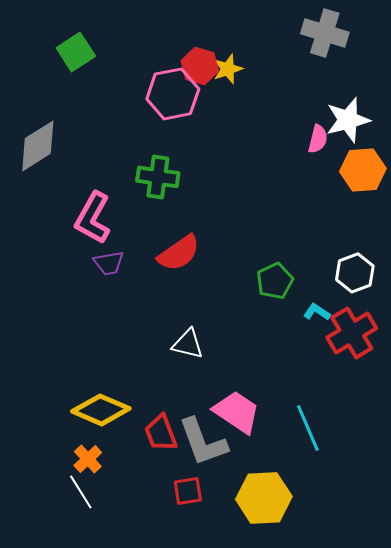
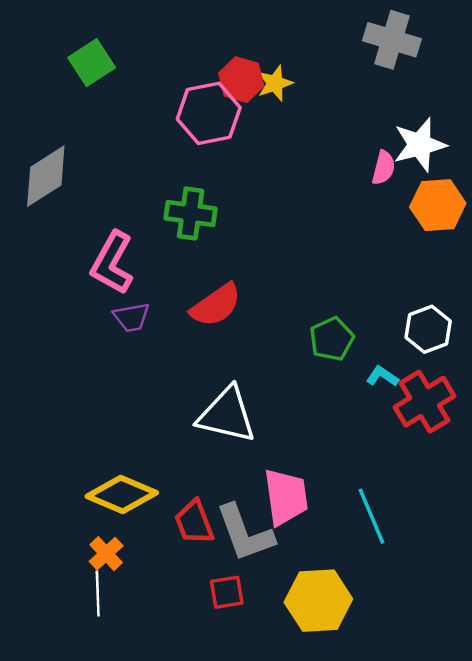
white triangle: (188, 344) -> (227, 415), size x1.6
pink trapezoid: (237, 412) -> (286, 497), turned 48
white line: (81, 492) -> (98, 593), turned 30

